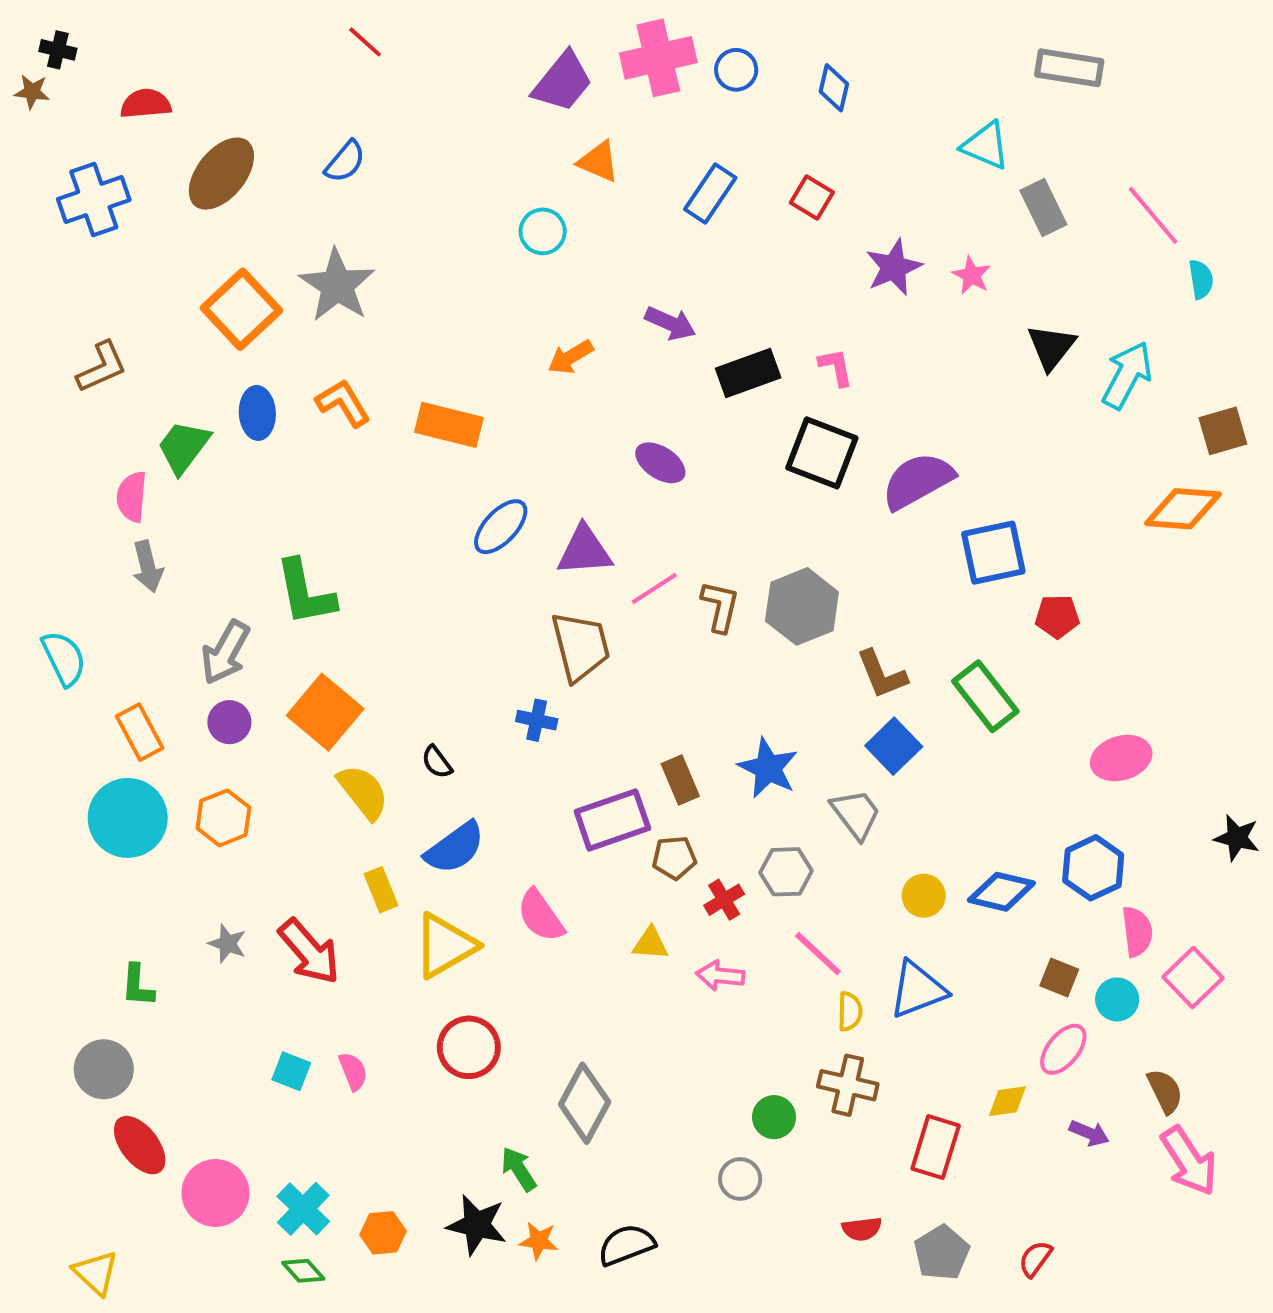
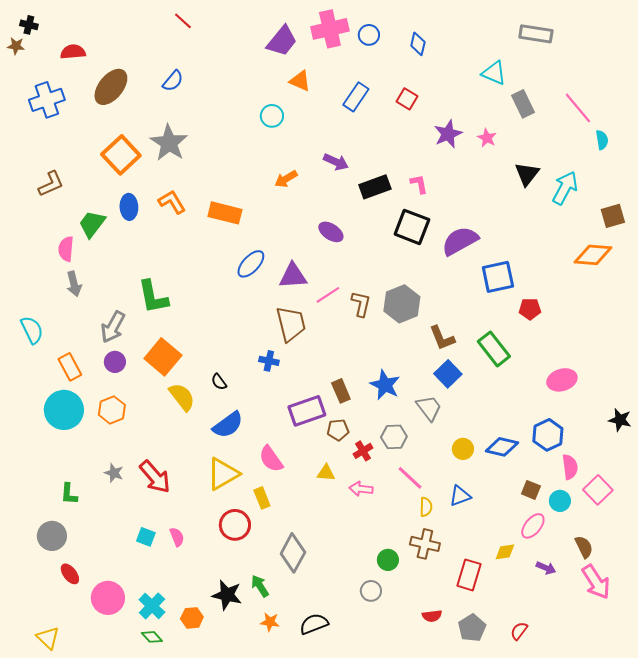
yellow rectangle: (381, 890) -> (262, 498), moved
blue triangle: (918, 989) -> (460, 496), size x0.7
red ellipse: (140, 1145) -> (70, 574), size x0.7
black star: (477, 1225) -> (227, 595), moved

